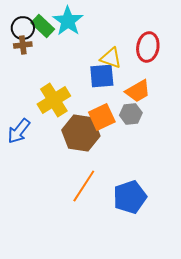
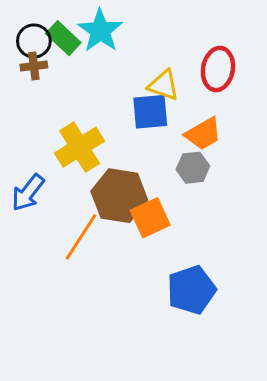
orange square: (102, 117) -> (150, 218), moved
orange line: (84, 186) -> (81, 237), moved

